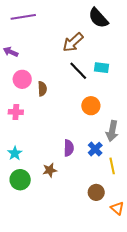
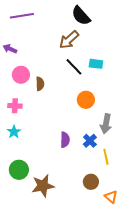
black semicircle: (98, 18) -> (81, 16), moved
cyan star: (15, 153) -> (14, 132), moved
brown star: (50, 170) -> (43, 186), moved, size x1.6

